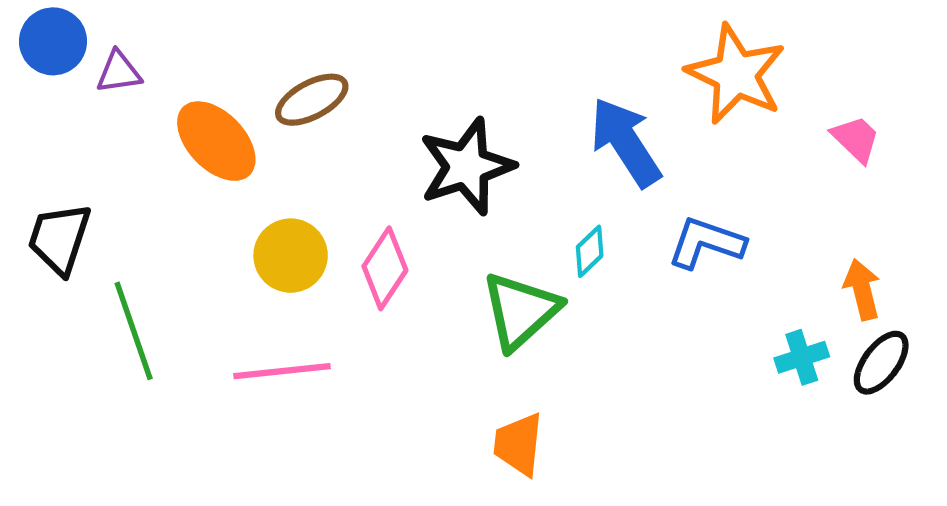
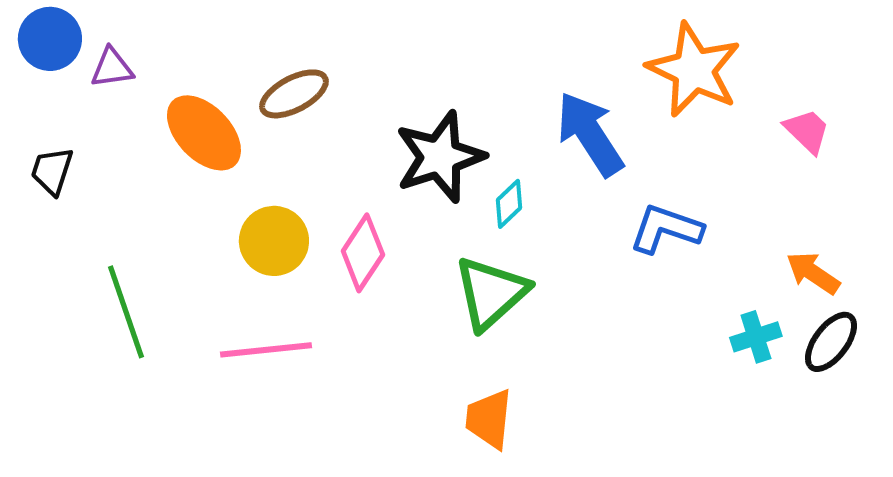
black trapezoid: (59, 239) -> (52, 171), moved, size x0.7
cyan diamond: (590, 251) -> (509, 204), moved
orange arrow: (862, 289) -> (813, 273), turned -42

